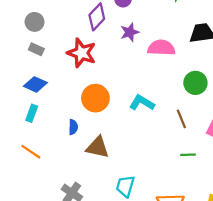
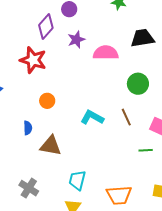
orange circle: (95, 98) -> (47, 101), size x0.6
cyan L-shape: (142, 103) -> (92, 117), moved
green line: (188, 155) -> (146, 150), moved

